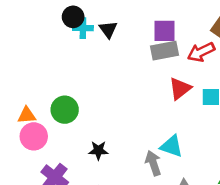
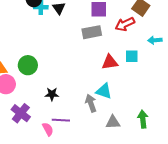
gray rectangle: (164, 51) -> (92, 32), moved
red triangle: (180, 89) -> (110, 62), moved, turned 30

